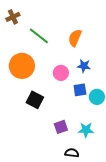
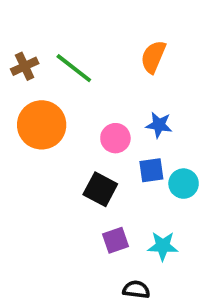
brown cross: (13, 17) -> (25, 66), moved
orange semicircle: (75, 38) -> (153, 57), moved
black square: (35, 100) -> (100, 189), moved

